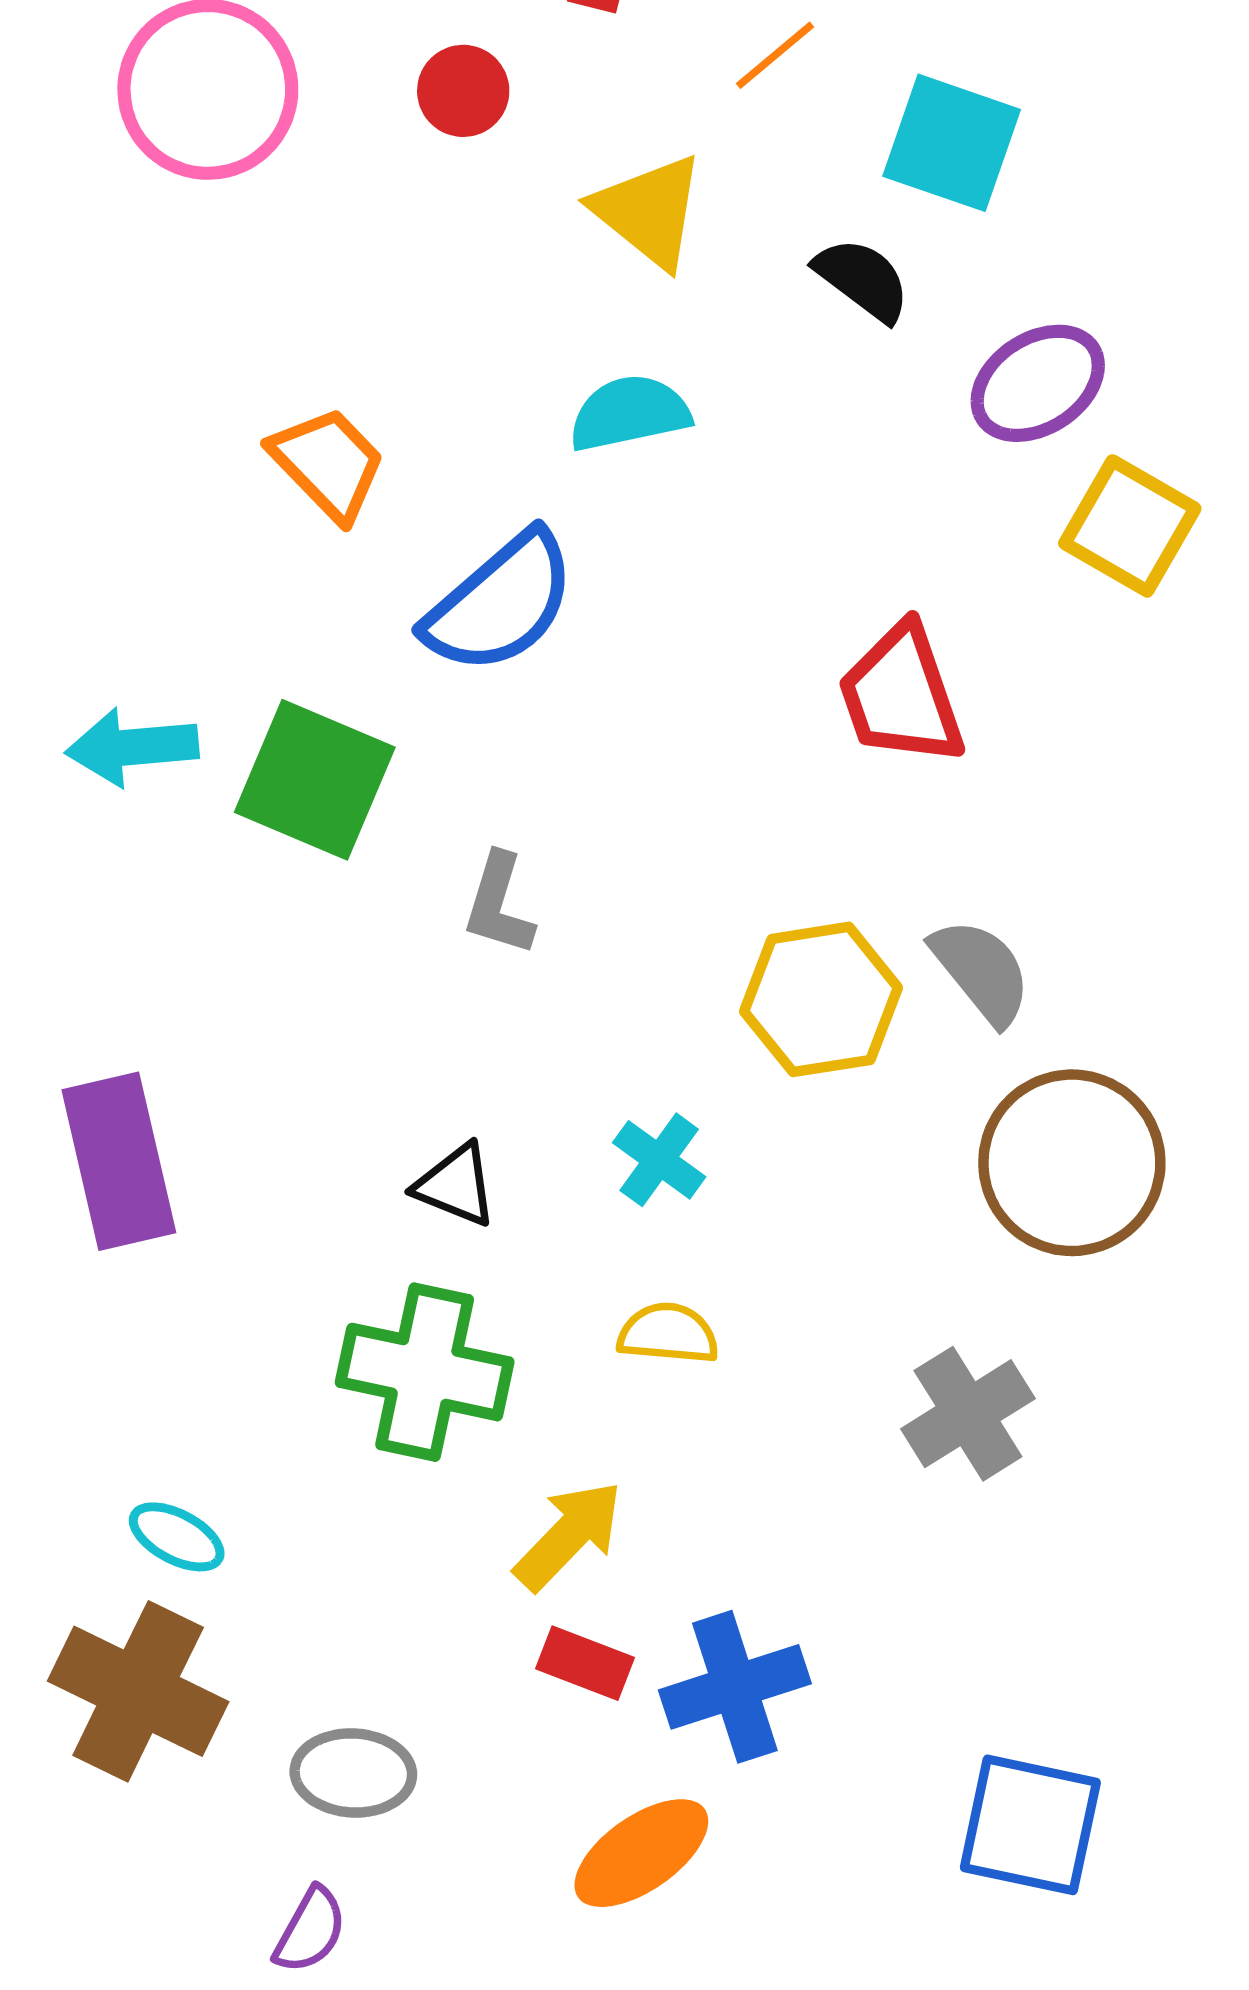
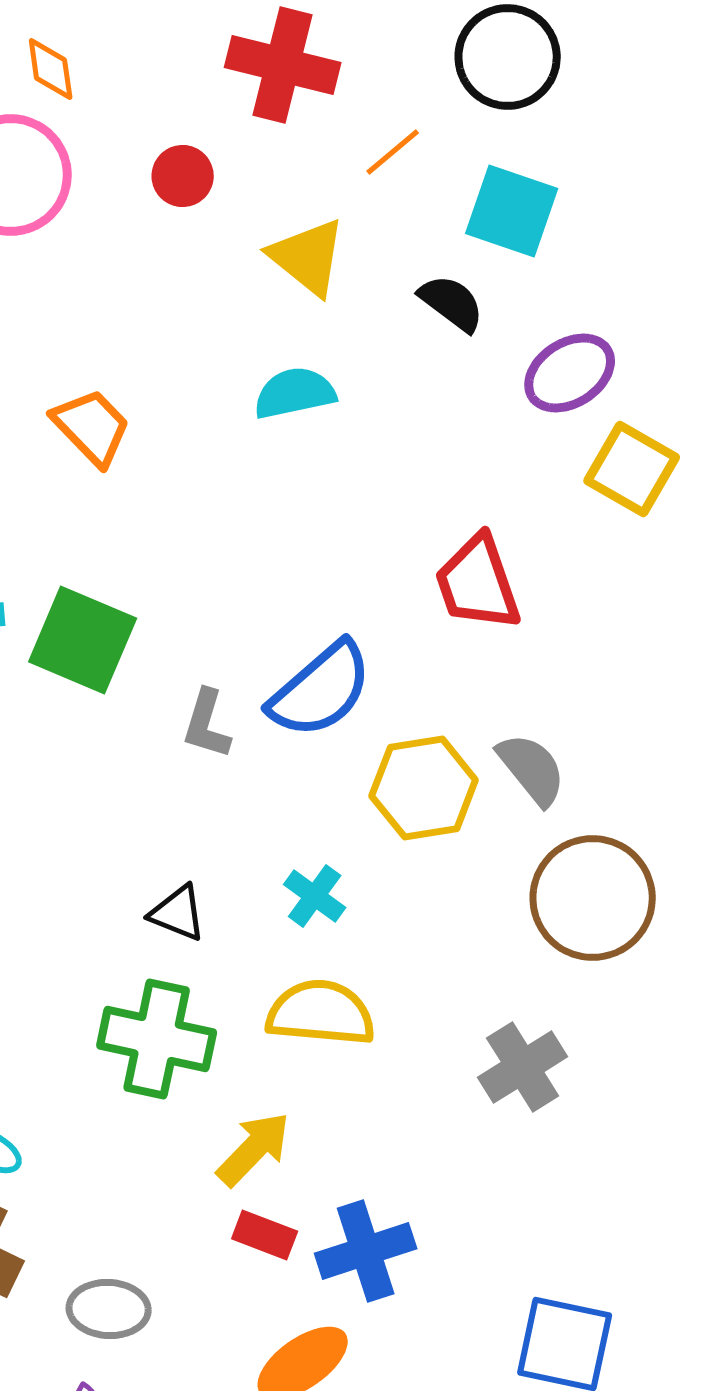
blue semicircle: (500, 603) -> (321, 690), moved
yellow semicircle: (668, 1334) -> (321, 1013), size x1.6

